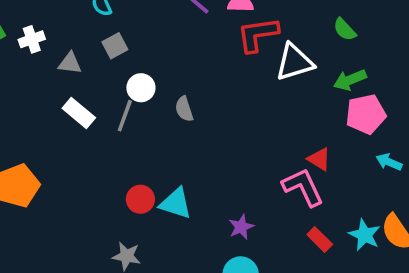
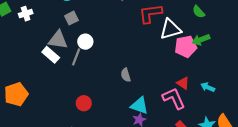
gray triangle: (70, 63) -> (58, 40), moved, size x1.5
gray semicircle: (184, 109) -> (126, 75), moved
pink pentagon: (366, 114) -> (186, 47), moved
cyan arrow: (389, 162) -> (208, 87), moved
cyan triangle: (176, 203) -> (139, 106), moved

